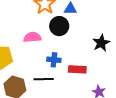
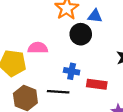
pink semicircle: (32, 37) -> (38, 48), moved

